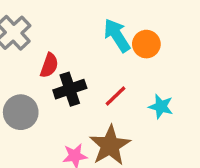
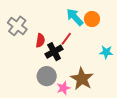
red line: (116, 96) -> (66, 39), moved
gray circle: (21, 112) -> (47, 76), moved

